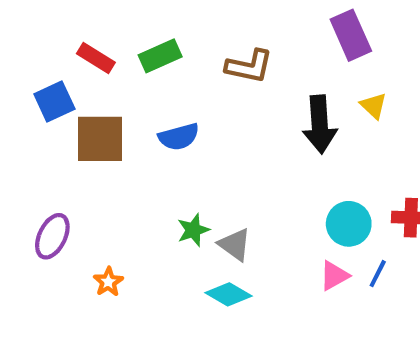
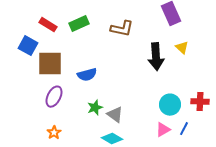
blue square: (54, 102) -> (28, 46), turned -36
blue semicircle: (179, 137) -> (87, 75), moved
purple ellipse: (52, 236) -> (54, 97), moved

